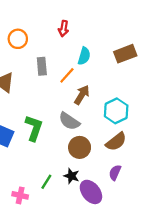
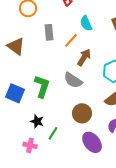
cyan semicircle: (84, 56) -> (86, 23), turned 140
brown circle: (80, 147) -> (82, 113), moved
black star: (72, 176) -> (37, 121), moved

